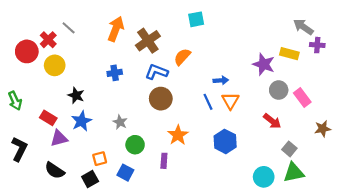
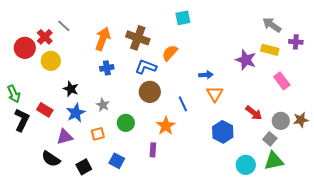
gray arrow: (303, 27) -> (272, 25), moved
orange arrow: (116, 29) -> (103, 39), moved
brown cross: (148, 41) -> (138, 38), turned -35
gray circle: (279, 90) -> (281, 121), moved
pink rectangle: (302, 98) -> (282, 81), moved
blue line: (208, 102) -> (183, 104), moved
gray star: (120, 122) -> (103, 105), moved
purple triangle: (59, 138) -> (65, 137), moved
blue hexagon: (225, 141) -> (223, 132), moved
green circle: (135, 145) -> (126, 123), moved
black L-shape: (19, 149) -> (22, 120), moved
orange square: (100, 159) -> (98, 134), moved

